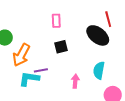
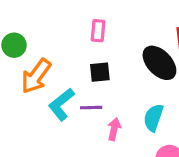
purple line: (41, 70) -> (91, 108), moved
cyan L-shape: (29, 79) -> (61, 104), moved, turned -55

